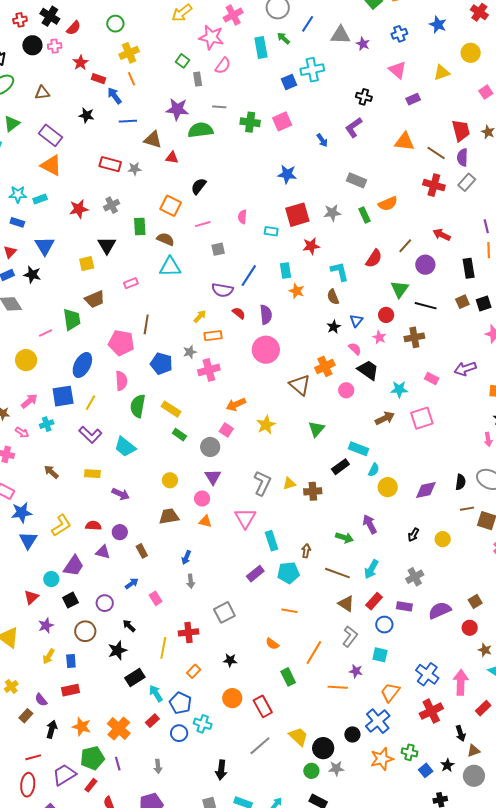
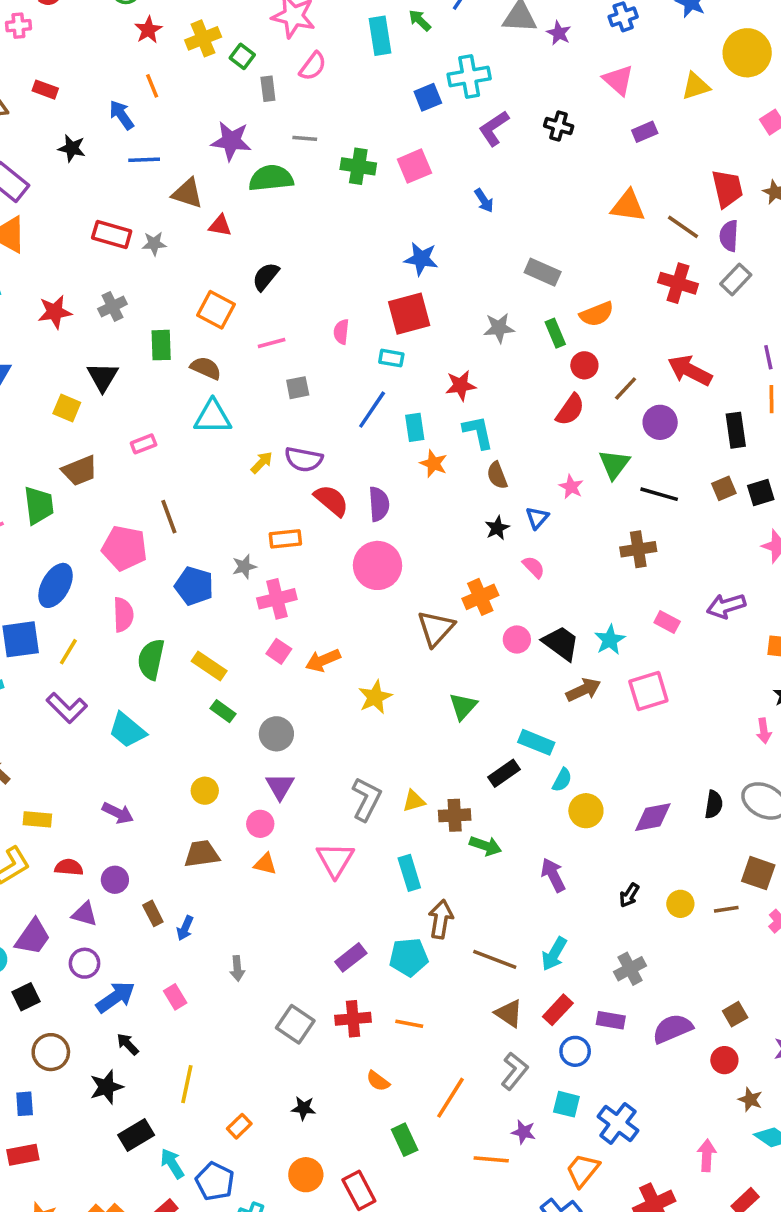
yellow cross: (129, 53) -> (203, 38), moved
yellow circle: (471, 53) -> (747, 53), size x1.4
red star: (81, 63) -> (148, 30), moved
red rectangle: (98, 79) -> (45, 90), moved
purple L-shape: (354, 127) -> (494, 128), moved
red square: (297, 215) -> (409, 314), moved
red arrow: (442, 235) -> (690, 370), size x1.4
yellow square: (87, 264) -> (67, 408), turned 35
cyan L-shape: (340, 271) -> (478, 432), moved
blue line: (249, 276) -> (372, 410), moved
red semicircle: (239, 313) -> (331, 500), size x1.5
red circle: (386, 315) -> (584, 365), moved
yellow arrow: (200, 316) -> (262, 463), moved
brown line: (146, 324) -> (169, 517), turned -30
pink star: (379, 337) -> (571, 487), moved
black trapezoid: (368, 370) -> (561, 643), moved
brown triangle: (300, 385) -> (436, 628), turned 30
cyan star: (399, 389) -> (610, 640), turned -30
pink square: (226, 430) -> (279, 651), moved
yellow rectangle: (92, 474) -> (37, 819), moved
brown line: (467, 509) -> (726, 909), moved
green arrow: (344, 538) -> (485, 846), moved
cyan rectangle: (271, 541) -> (409, 873), moved
brown arrow: (306, 551) -> (441, 919), size x1.5
blue arrow: (186, 557) -> (185, 928), moved
blue arrow: (132, 584) -> (116, 997), moved, size x1.6
purple circle: (105, 603) -> (85, 963), moved
gray square: (224, 612) -> (295, 1024), turned -30
red cross: (188, 632) -> (353, 1019), moved
blue cross: (427, 674) -> (618, 1123), moved
pink arrow: (461, 682) -> (707, 1155), size x0.7

